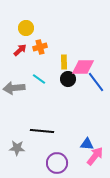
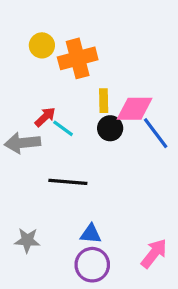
orange cross: (40, 47) -> (78, 58), moved, size x1.6
red arrow: (20, 50) -> (45, 117), moved
black line: (42, 131) -> (68, 182), moved
blue triangle: (87, 144) -> (91, 234), moved

